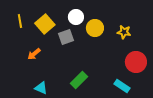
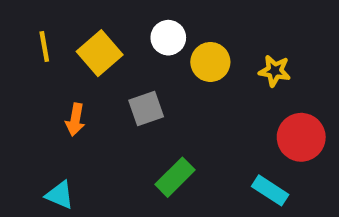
gray square: (66, 37) -> (146, 108), moved
orange arrow: (34, 54) -> (75, 120), turned -40
cyan triangle: (41, 88) -> (60, 195), moved

